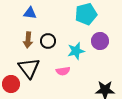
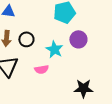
cyan star: (76, 51) -> (54, 49), turned -30

